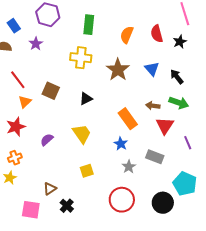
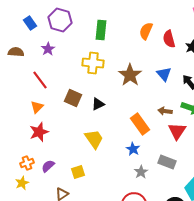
blue rectangle: (14, 26) -> (30, 23), moved
orange semicircle: (127, 35) -> (146, 31), moved
red line: (18, 80) -> (40, 80), moved
brown square: (51, 91) -> (73, 98), moved
red star: (16, 127) -> (39, 132), moved
purple semicircle: (47, 140) -> (48, 166), moved
yellow square: (87, 171) -> (78, 172), moved

